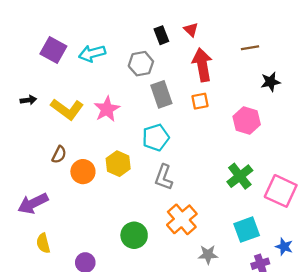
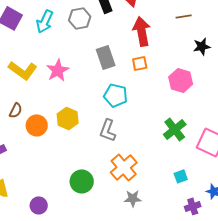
cyan arrow: (92, 53) -> (45, 21), turned -50
gray hexagon: (141, 64) -> (80, 18), moved
cyan pentagon: (156, 138) -> (116, 95), moved, turned 30
cyan square: (247, 230) -> (181, 176), size x0.6
gray star: (208, 255) -> (133, 198), moved

